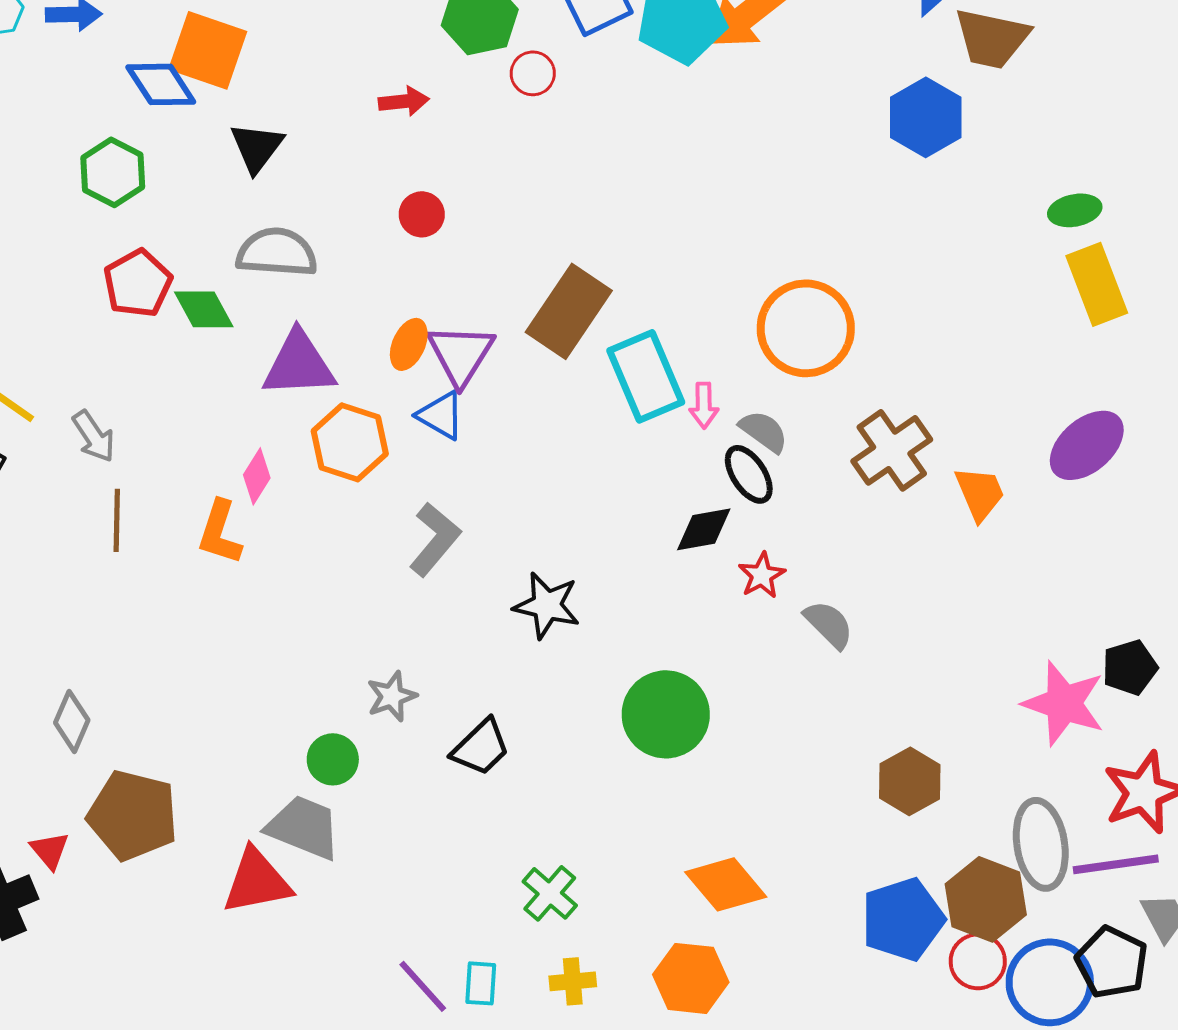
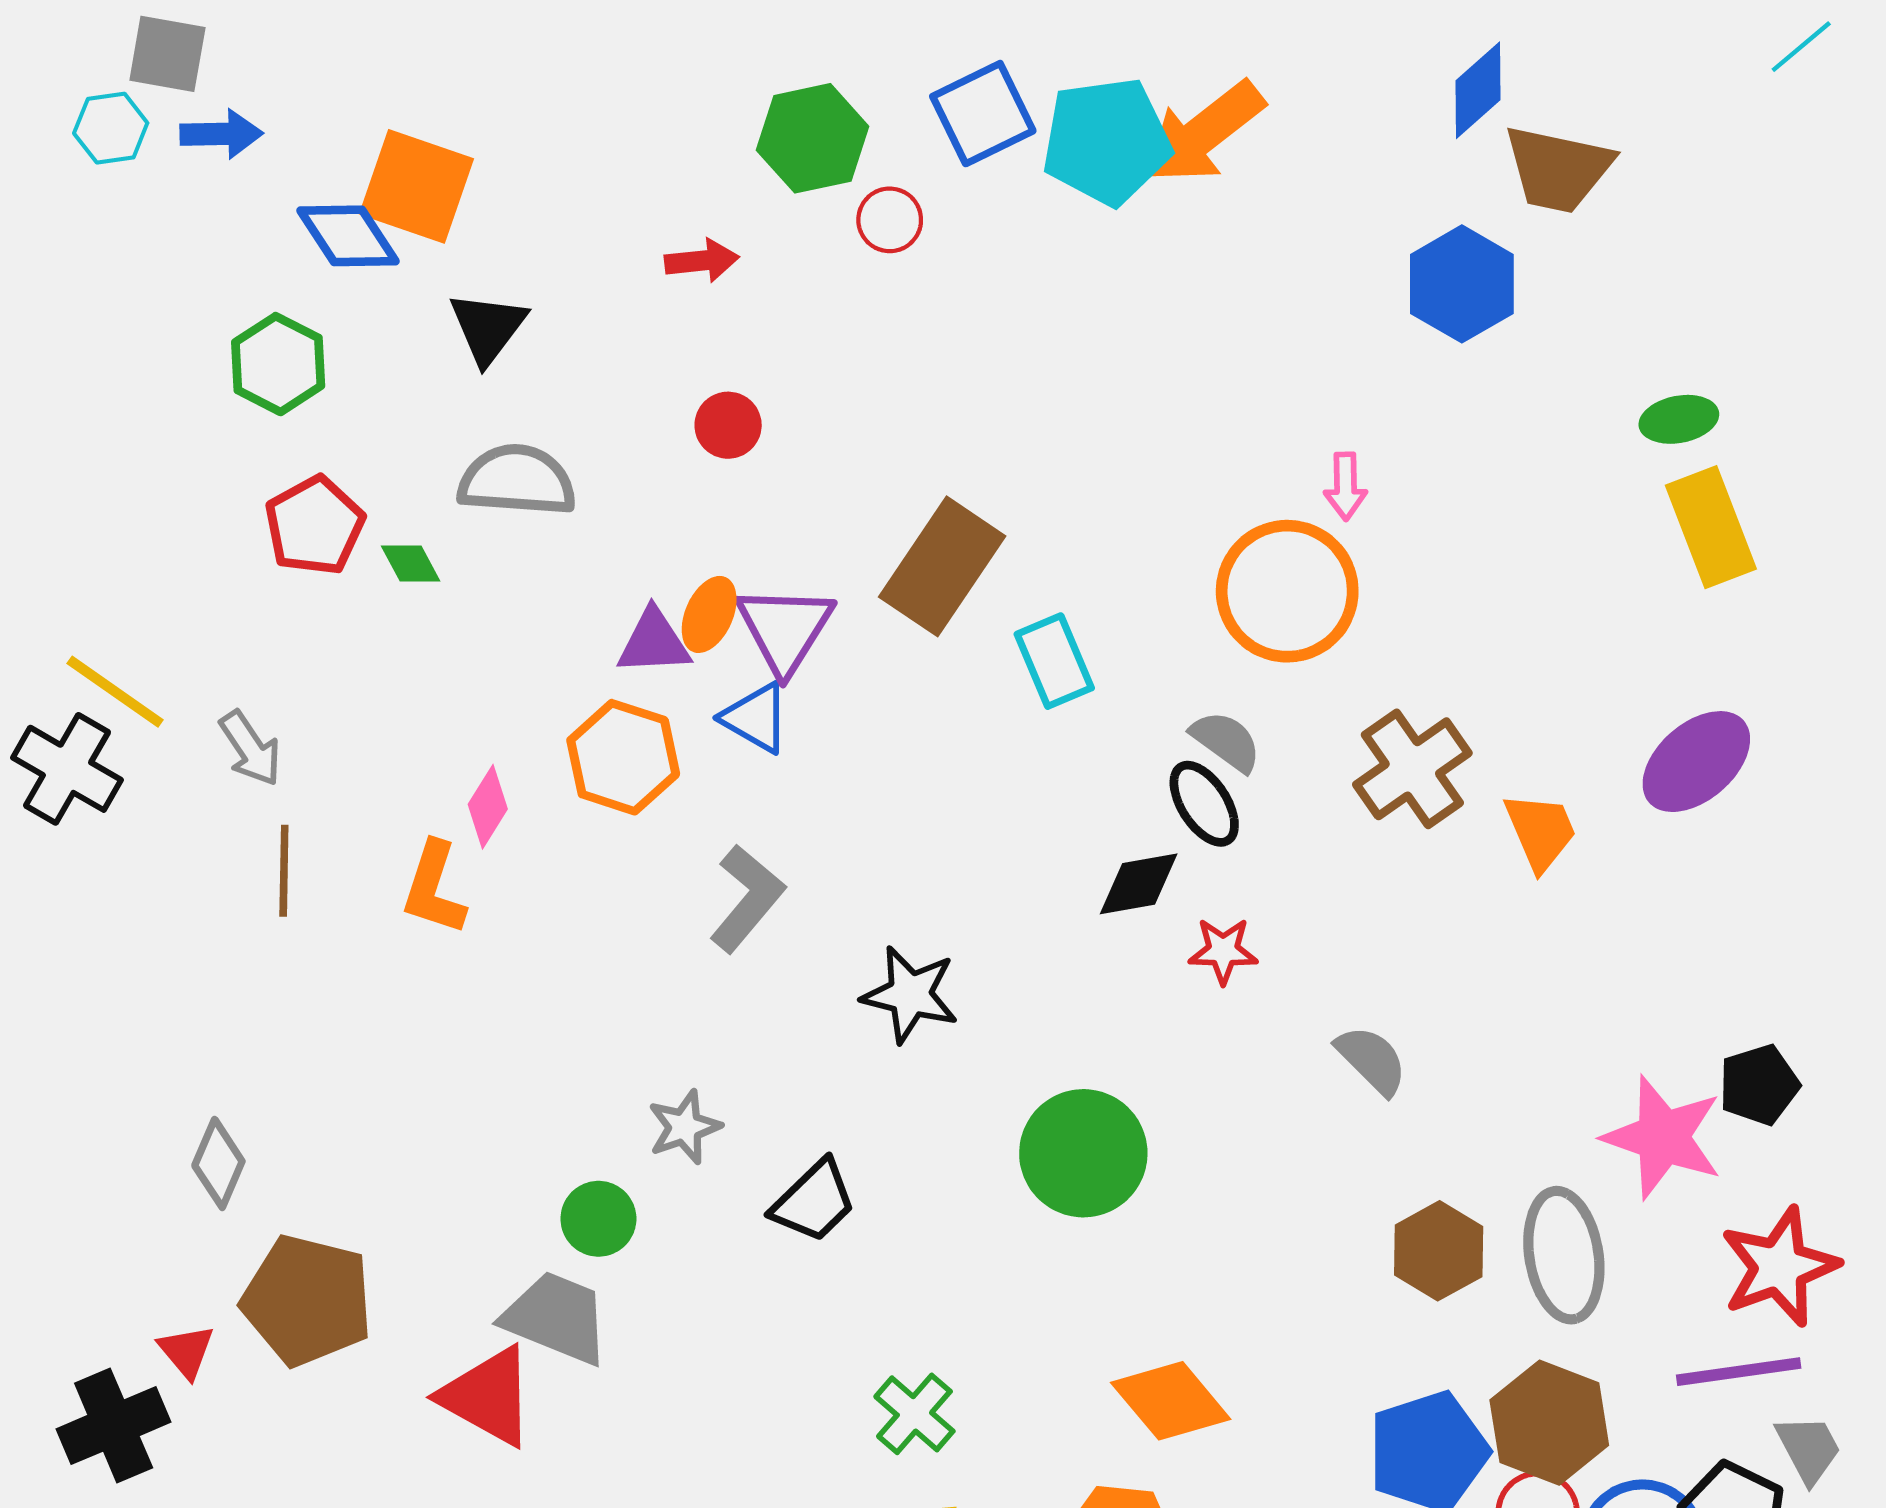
green diamond: (204, 309) -> (411, 564), size x0.7
purple triangle: (299, 364) -> (654, 642), moved, size x0.7
cyan rectangle: (646, 376) -> (1054, 661), size x0.7
pink arrow: (704, 405) -> (1345, 486), moved
red star: (762, 575) -> (1223, 951), turned 30
gray semicircle: (829, 624) -> (1372, 1060), moved
gray ellipse: (1041, 844) -> (1564, 1255), moved
red triangle: (257, 881) -> (488, 1396), turned 40

